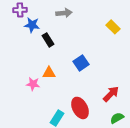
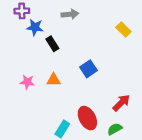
pink star: (33, 84) -> (27, 82), moved
green semicircle: (117, 118) -> (115, 129), moved

